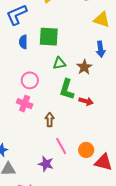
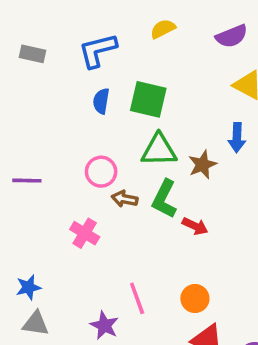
green triangle: (59, 63) -> (159, 150), size x1.5
pink cross: (25, 104) -> (85, 233), moved
brown arrow: (50, 120) -> (125, 199), moved, turned -88
orange circle: (86, 150) -> (195, 299), moved

